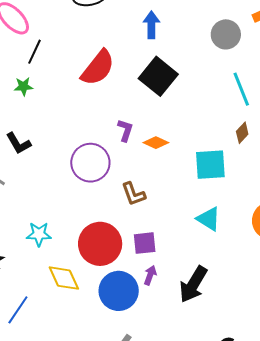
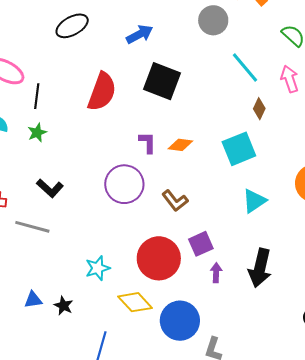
blue arrow: (151, 25) -> (140, 34), turned 80
cyan triangle: (209, 219) -> (254, 201), turned -48
blue circle: (119, 291) -> (180, 321), moved

